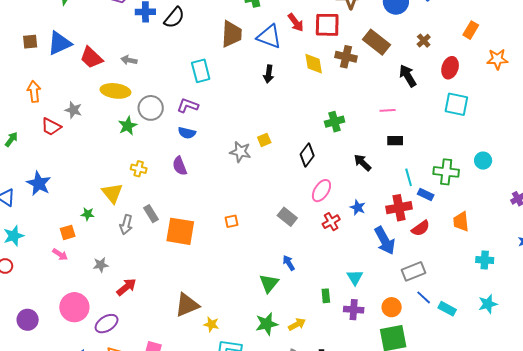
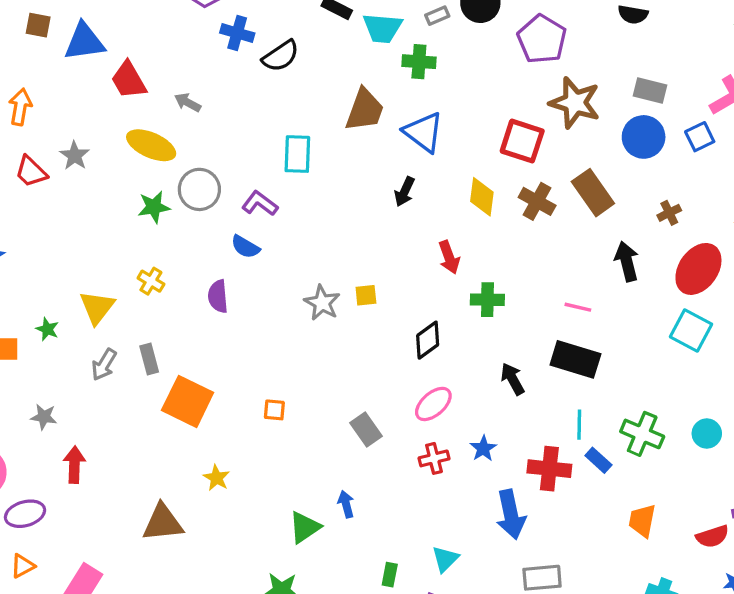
red arrow: (296, 22) -> (449, 257), moved
red ellipse: (450, 68) -> (698, 269), size x1.4
black rectangle: (395, 141) -> (575, 359), size x1.8
red semicircle: (421, 228) -> (712, 536), moved
red arrow: (126, 287) -> (74, 465), turned -65
yellow star: (211, 324) -> (216, 478), moved

